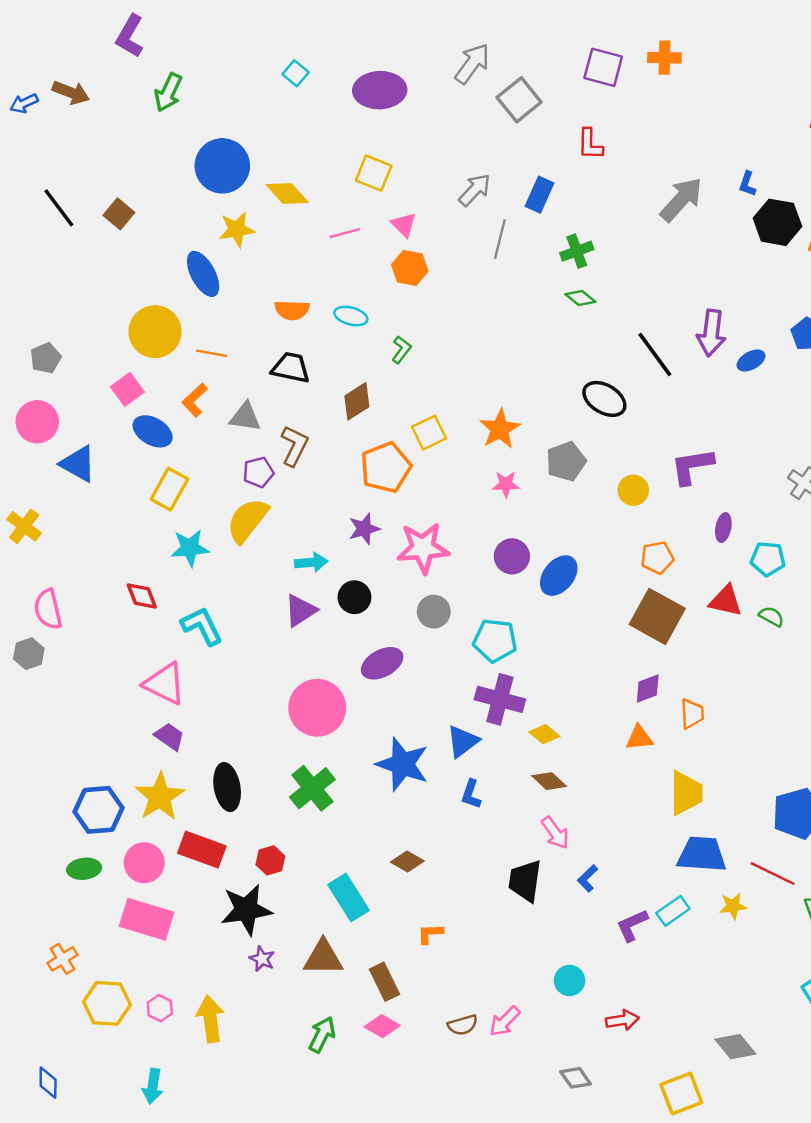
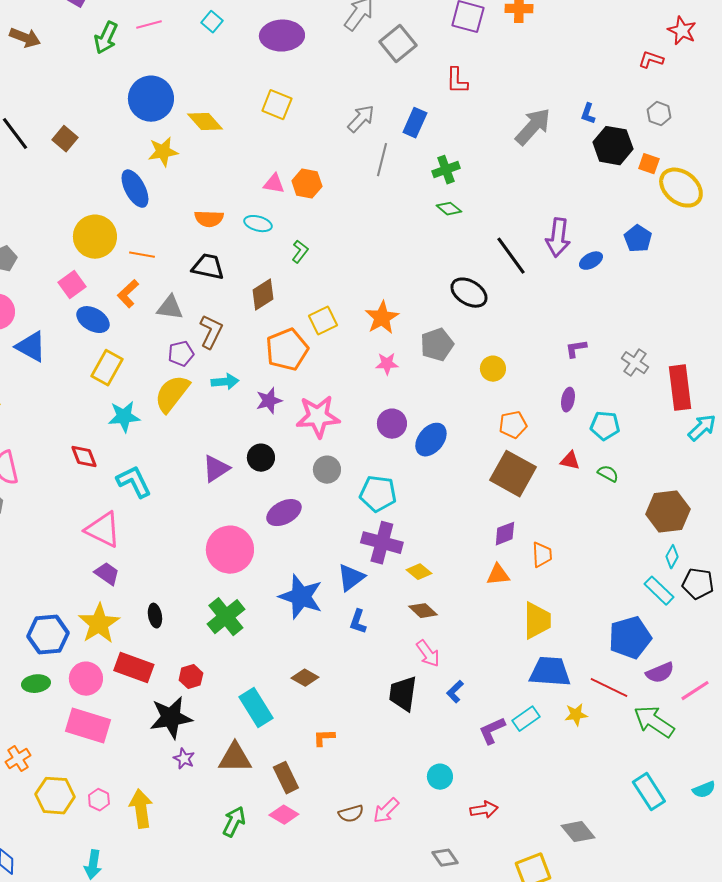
pink triangle: (404, 225) -> (274, 184), moved, turned -35
pink line: (345, 233) -> (149, 25), moved
purple L-shape: (692, 466) -> (576, 349), moved, size x0.6
cyan arrow: (311, 562) -> (225, 382), moved
red triangle: (726, 601) -> (570, 461), size x0.7
black ellipse: (227, 787) -> (155, 616), size x0.6

